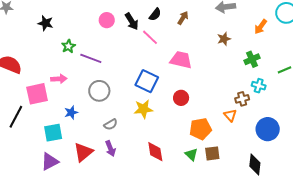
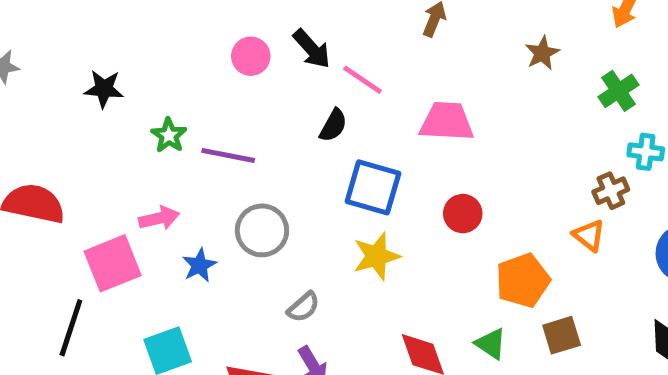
black semicircle: (155, 14) -> (333, 125), moved
blue star: (71, 113) -> (199, 265), moved
green triangle: (191, 154) -> (491, 344), moved

